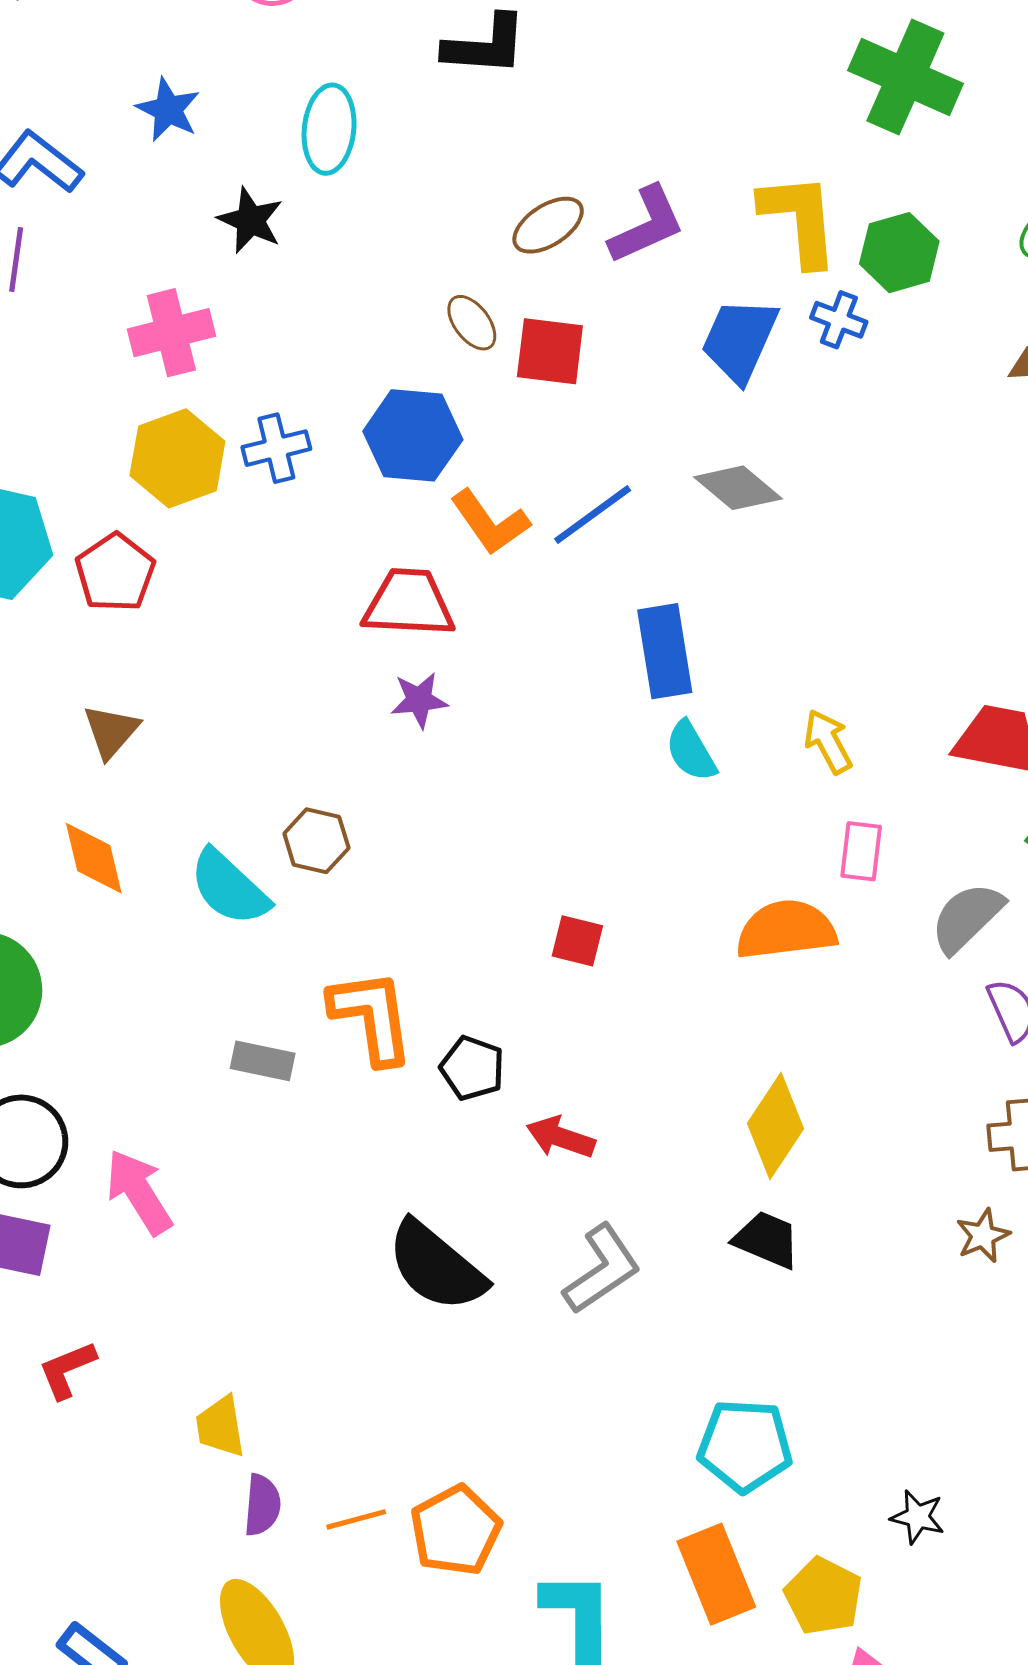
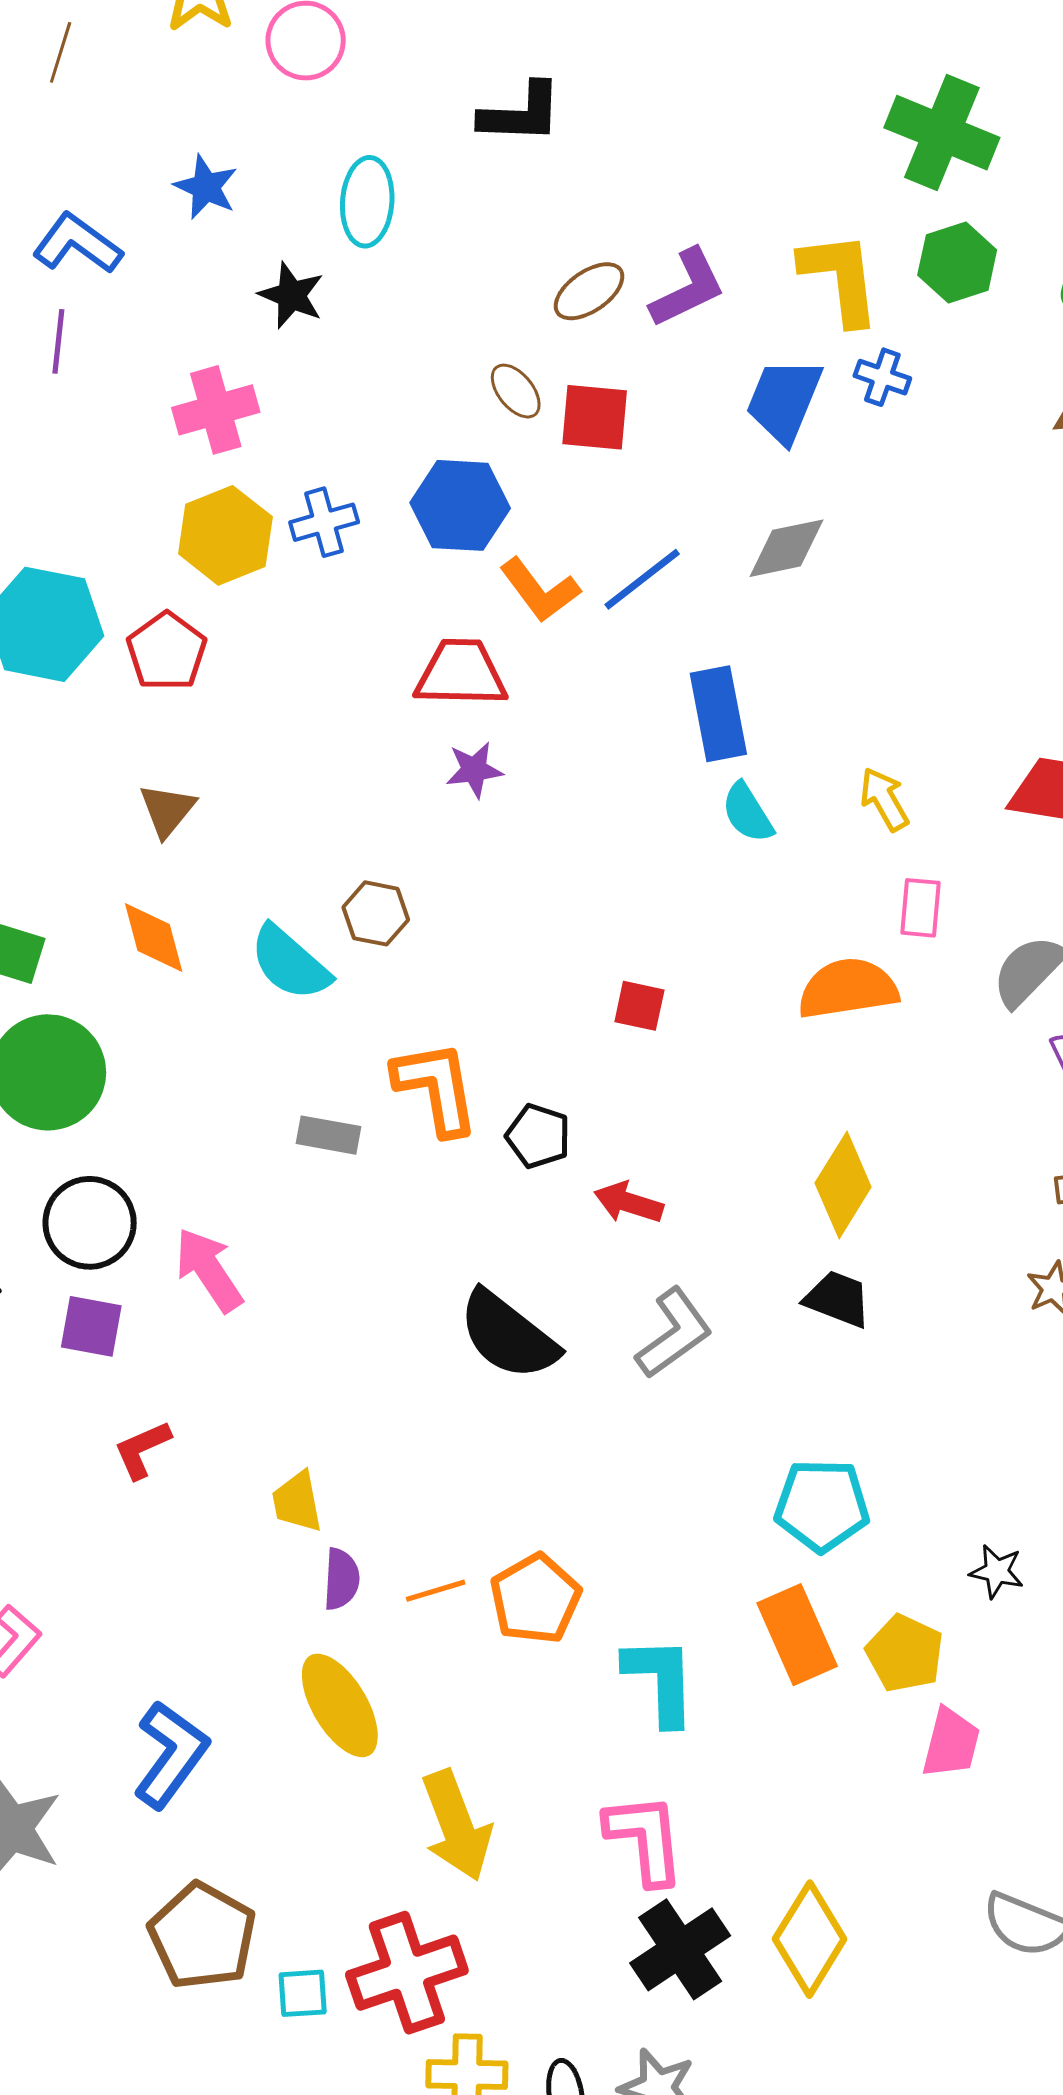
green hexagon: (899, 253) -> (957, 262), moved
gray diamond: (738, 488) -> (787, 548), turned -50

